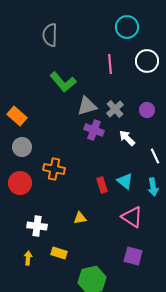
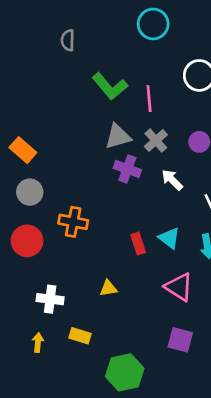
cyan circle: (127, 27) -> (153, 24), moved
gray semicircle: (50, 35) -> (68, 40), size x0.7
pink line: (110, 64) -> (149, 98), moved
green L-shape: (63, 82) -> (110, 86), moved

